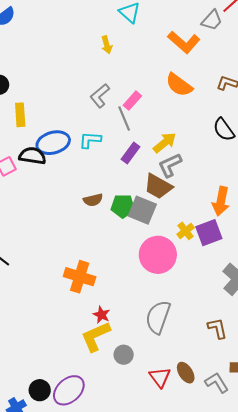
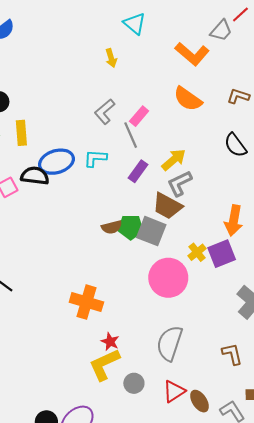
brown semicircle: (93, 200) -> (112, 227), moved
red triangle: (160, 377) -> (174, 391), moved, turned 35

